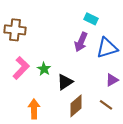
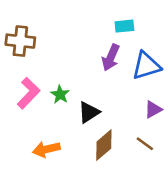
cyan rectangle: (91, 19) -> (124, 26), turned -32
orange arrow: (34, 109) -> (46, 149), turned -102

